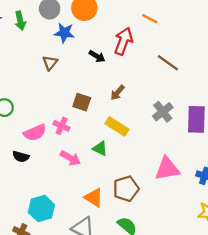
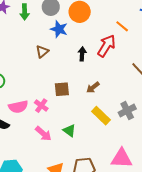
orange line: (150, 19) -> (122, 26), moved
black arrow: (97, 56) -> (82, 54), turned -128
brown square: (82, 102) -> (62, 89), turned -35
yellow rectangle: (117, 126) -> (101, 116), moved

